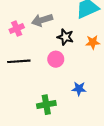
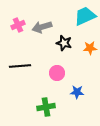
pink cross: (17, 29) -> (18, 25), moved
pink circle: (56, 59) -> (57, 73), moved

